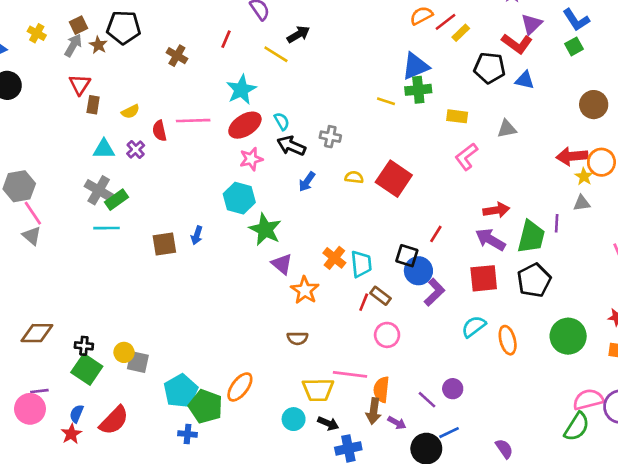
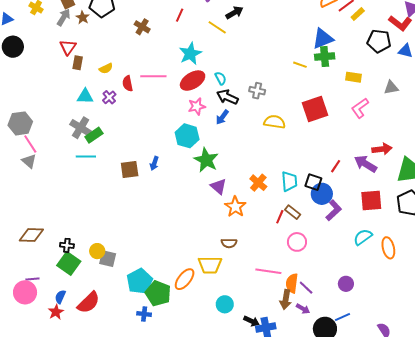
yellow semicircle: (354, 177) -> (275, 122), size x1.5
red square: (394, 179) -> (315, 109), moved, turned 36
blue arrow: (307, 182) -> (222, 117), moved
purple arrow: (490, 240) -> (366, 164), moved
cyan trapezoid: (361, 264) -> (289, 181), moved
yellow trapezoid: (318, 390) -> (210, 265), moved
purple line: (427, 400) -> (306, 288), moved
black arrow: (328, 423) -> (252, 321), moved

